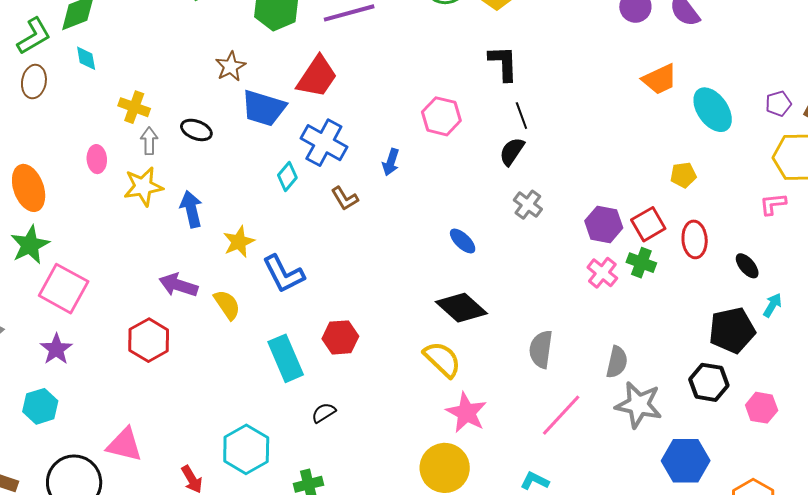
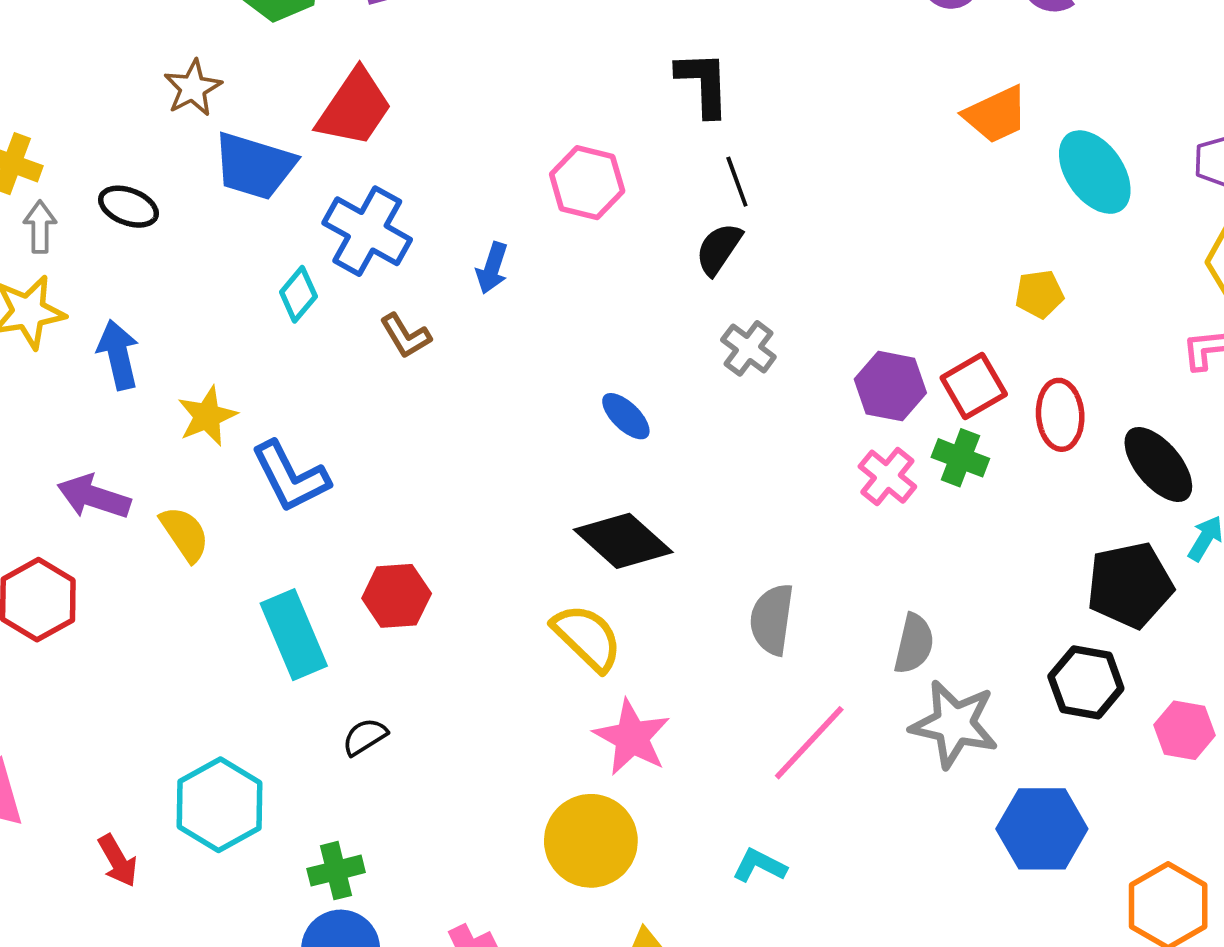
black ellipse: (747, 266) -> (1158, 465), size x1.6

